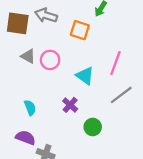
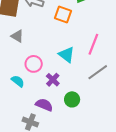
pink circle: (50, 60) -> (34, 64), moved
cyan semicircle: (30, 108) -> (18, 81), turned -32
purple semicircle: (26, 138) -> (44, 105), moved

